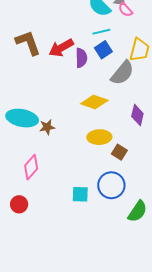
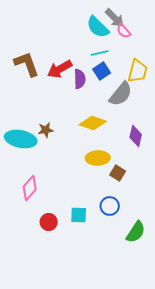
brown star: (47, 127) -> (46, 130), moved
blue circle: (111, 185) -> (110, 206), size x0.7
red circle: (19, 204) -> (49, 222), moved

